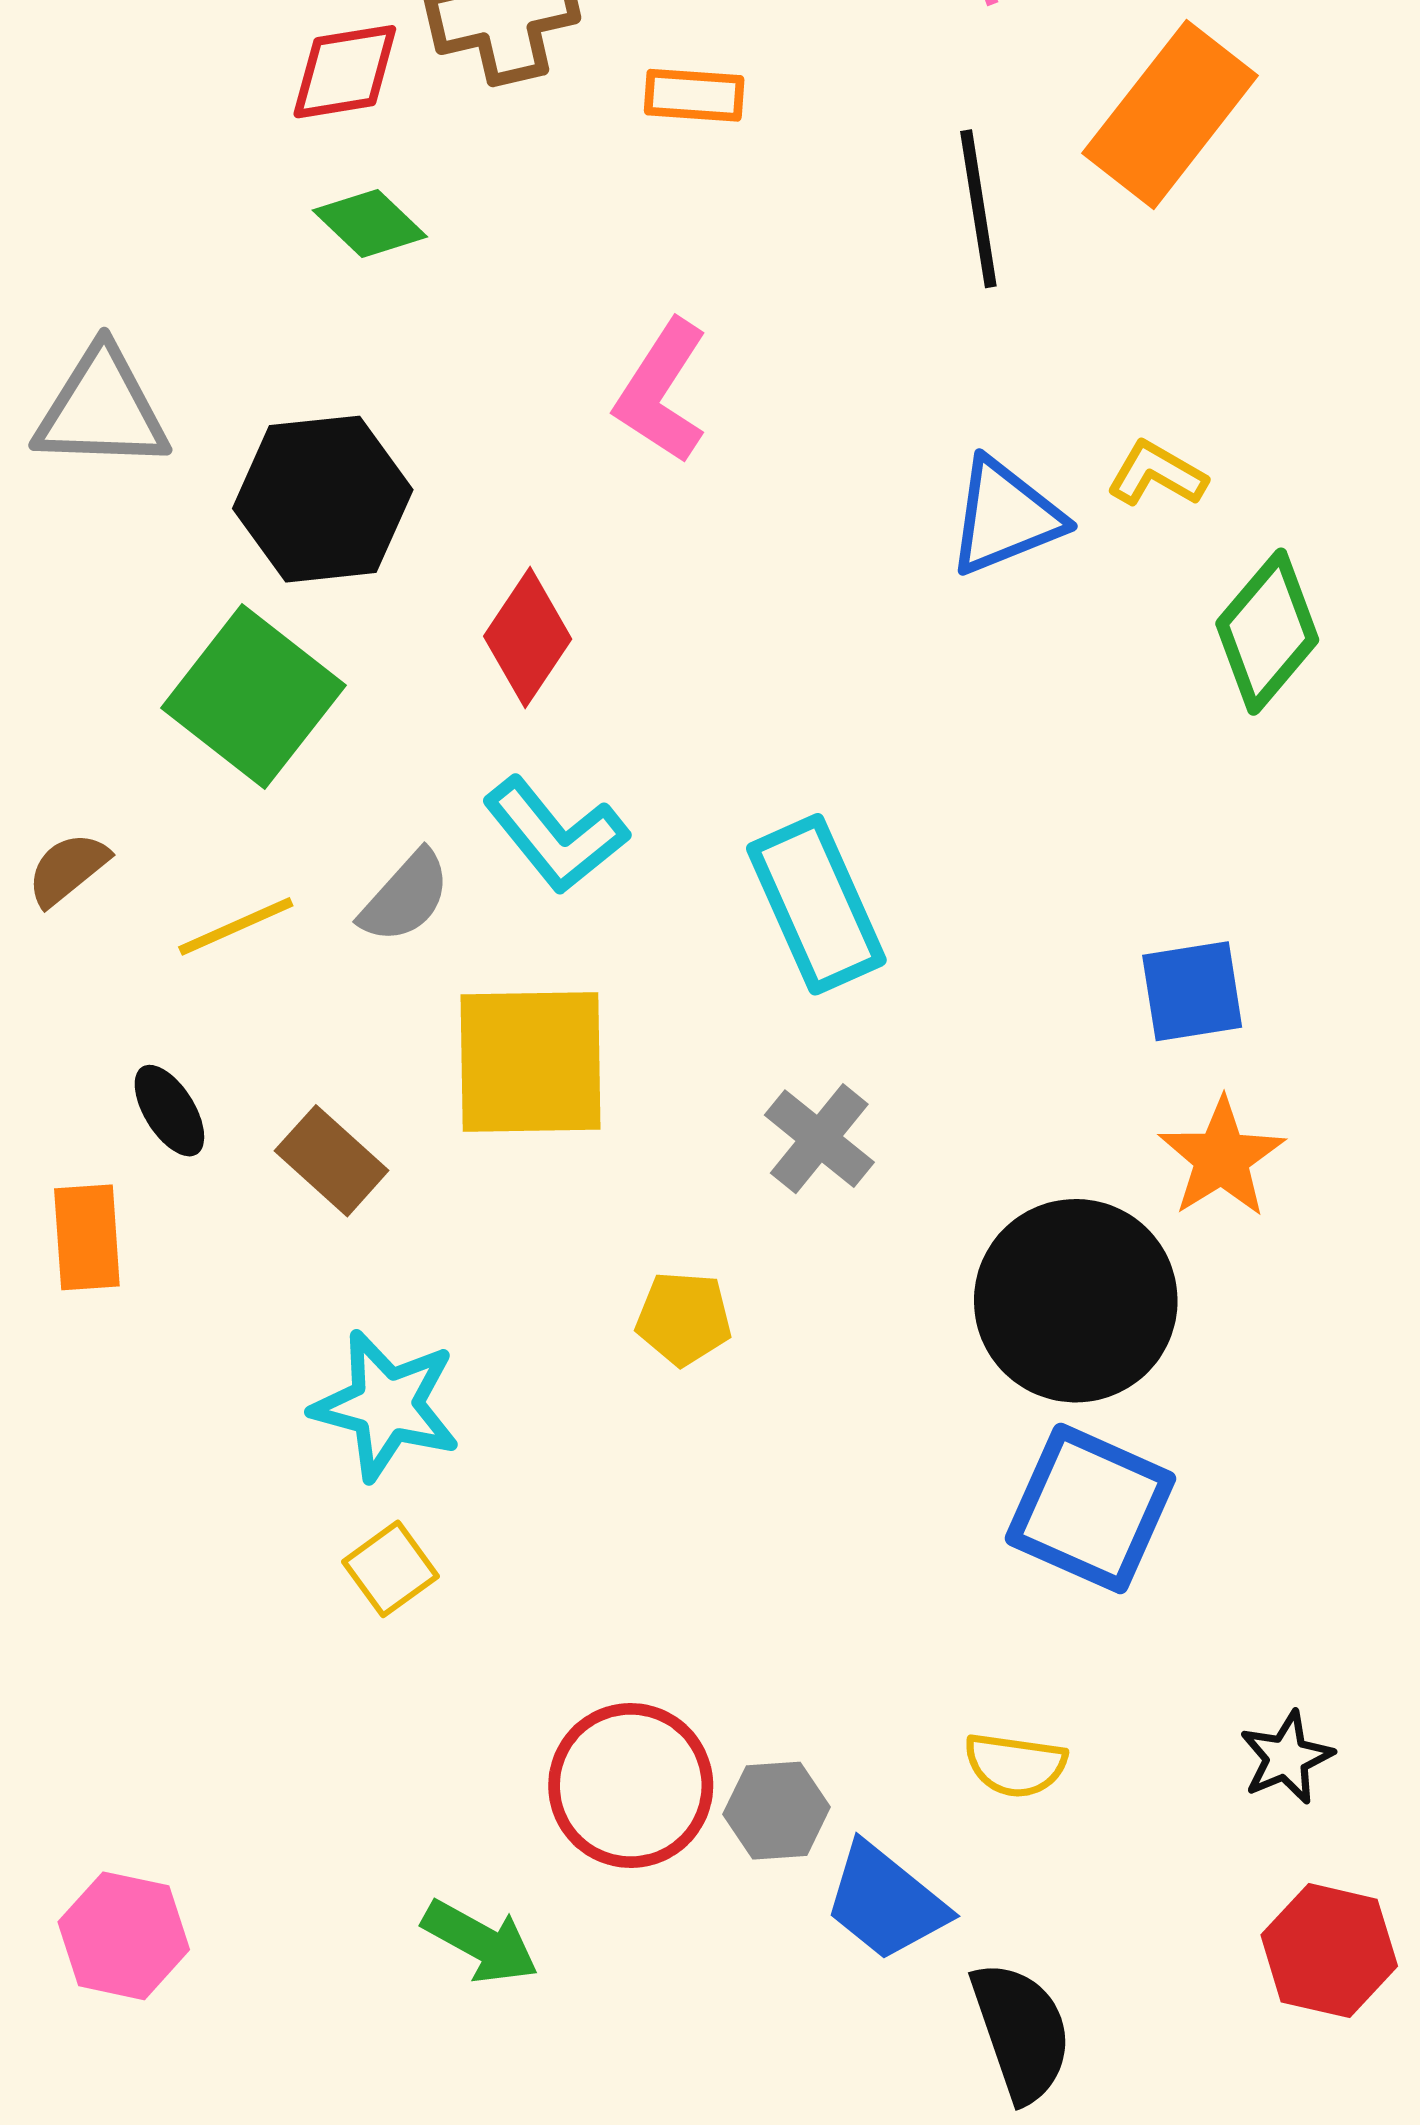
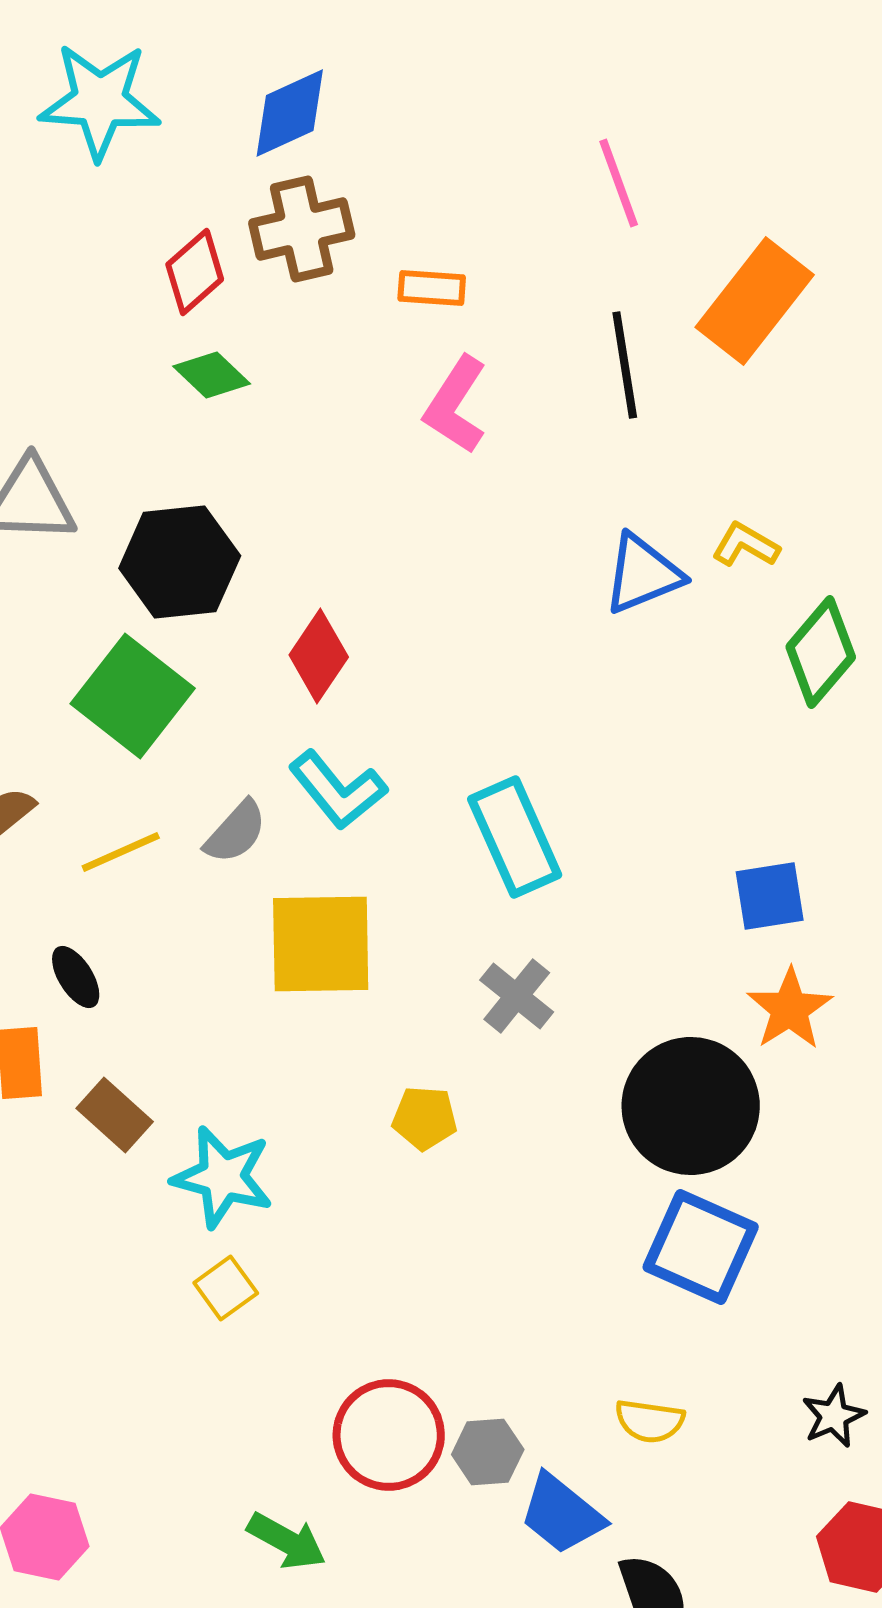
red diamond: (345, 72) -> (195, 272), turned -32
pink L-shape: (662, 391) -> (456, 405), moved
brown rectangle: (332, 1161) -> (115, 1115), moved

